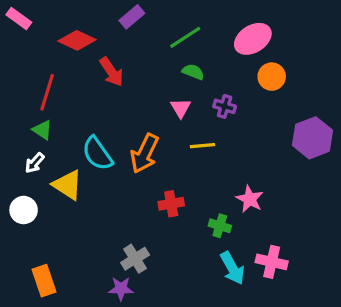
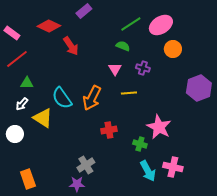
pink rectangle: (19, 18) -> (12, 33), moved
green line: (185, 37) -> (131, 24), moved
red line: (47, 92) -> (17, 59), moved, turned 35
green triangle: (42, 130) -> (27, 83), turned -32
pink star: (250, 199) -> (159, 127), size x1.4

